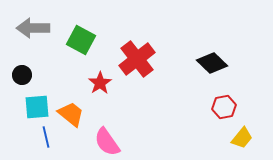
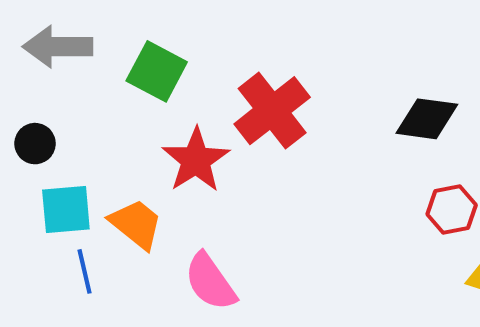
black diamond: (212, 63) -> (427, 119), turned -36
red star: (100, 83) -> (196, 160), size x1.4

